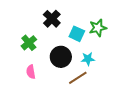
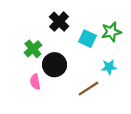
black circle: (61, 57) -> (55, 65), moved
cyan star: (88, 59) -> (109, 67), moved

